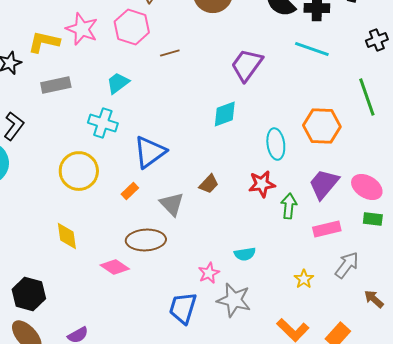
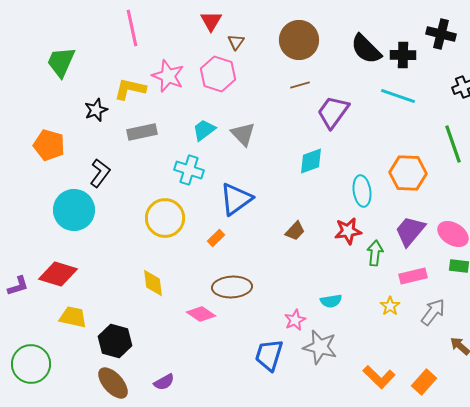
brown line: (170, 53) -> (300, 85), moved
gray triangle: (172, 204) -> (243, 134), moved
yellow star: (304, 279) -> (390, 306), moved

